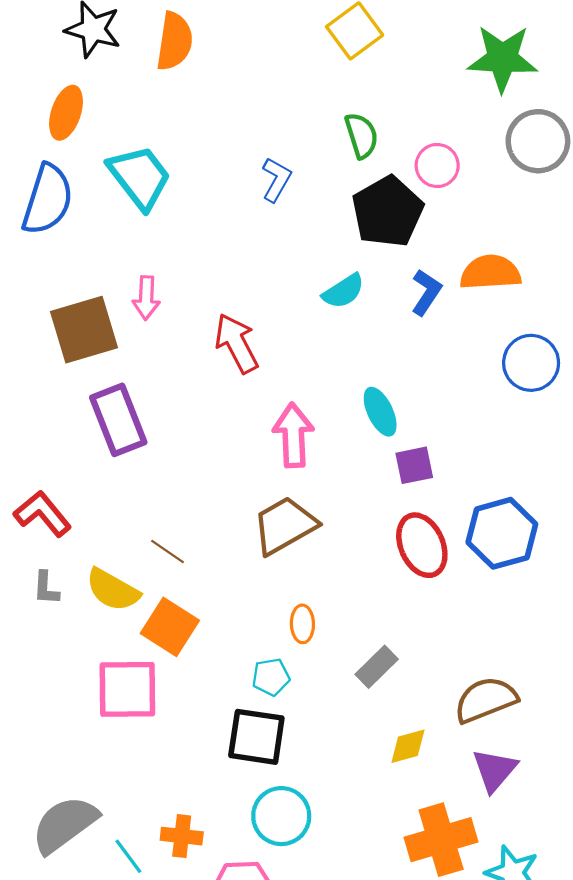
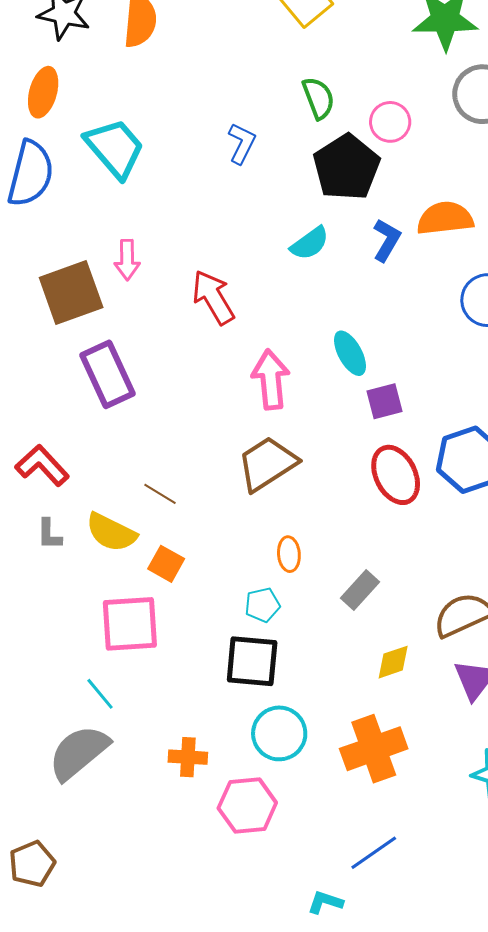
orange square: (170, 627) -> (166, 564), size x0.7
orange cross: (441, 840) -> (374, 749), moved
cyan line: (128, 856) -> (100, 694), moved

